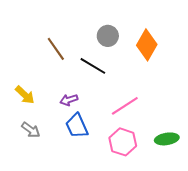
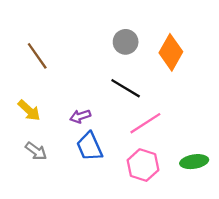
brown line: (56, 49) -> (37, 56), moved
black line: (93, 66) -> (126, 88), moved

